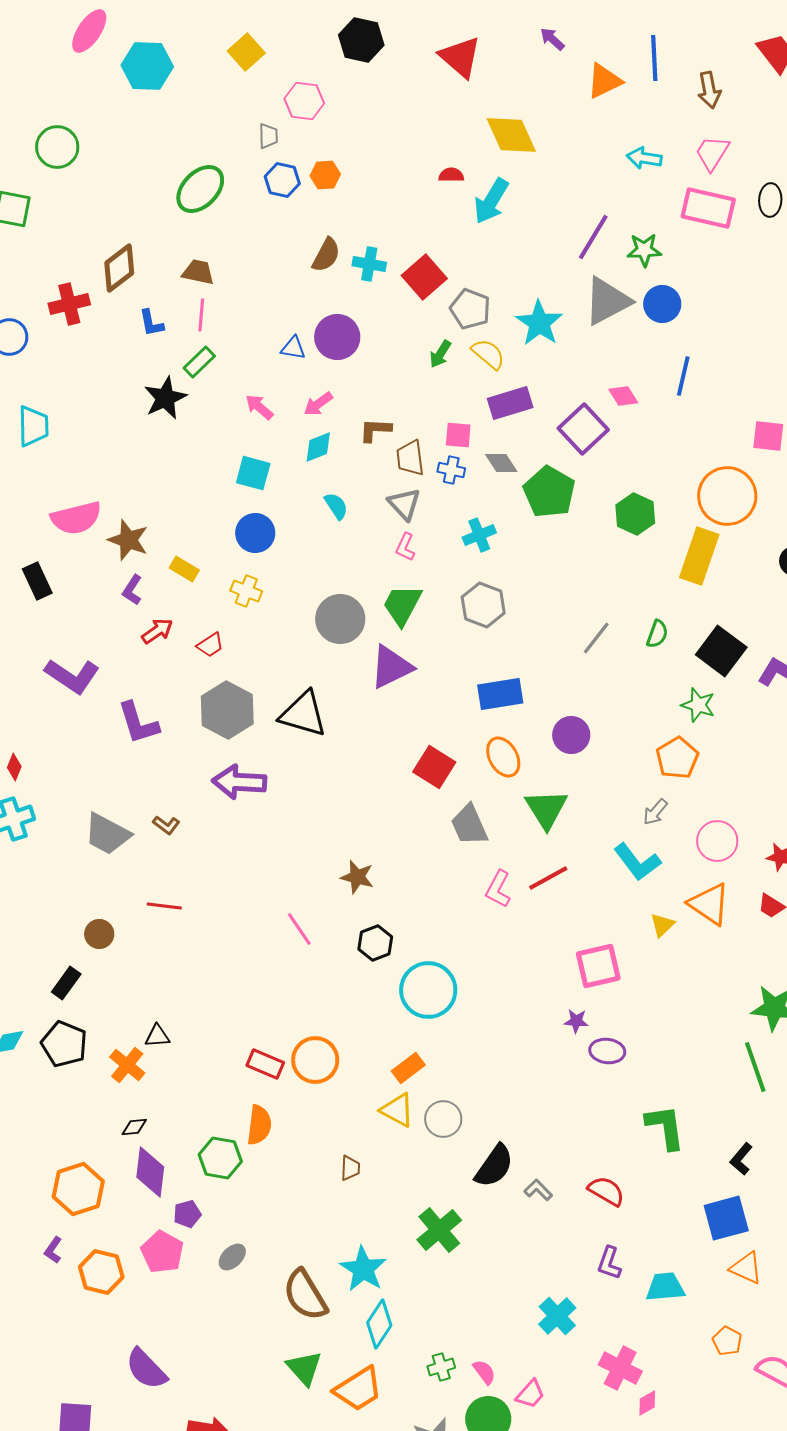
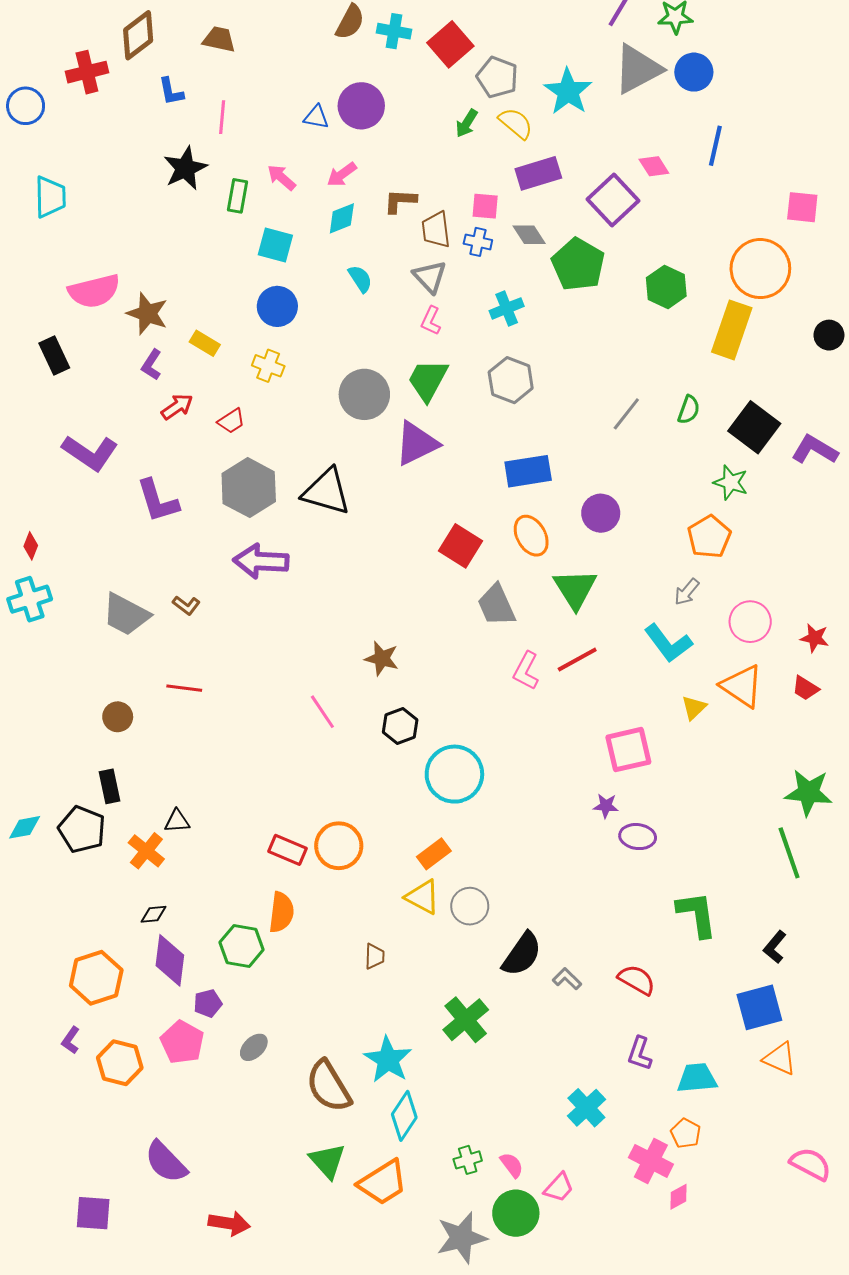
pink line: (201, 315) -> (222, 117), moved
green rectangle: (199, 362) -> (237, 196), moved, turned -36
black rectangle: (66, 983) -> (110, 786), moved, turned -48
orange pentagon: (727, 1341) -> (686, 1133), moved

